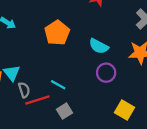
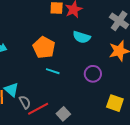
cyan semicircle: (99, 46) -> (82, 37), moved
cyan line: (58, 85) -> (53, 71), moved

